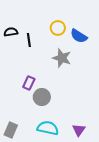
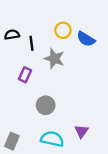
gray star: (62, 58) -> (54, 59), moved
purple rectangle: (29, 83) -> (25, 75), moved
purple triangle: (79, 130) -> (81, 131), moved

